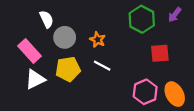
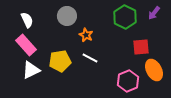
white semicircle: (47, 19) -> (27, 20), moved
gray circle: (65, 37) -> (67, 16), moved
orange ellipse: (175, 94) -> (154, 70), moved

